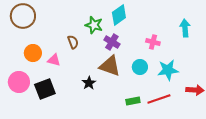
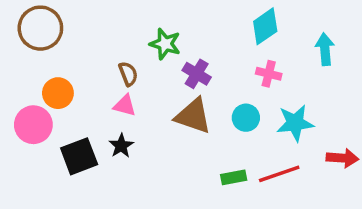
cyan diamond: (119, 15) -> (265, 26), moved
pink triangle: (54, 60) -> (125, 105), moved
pink circle: (19, 82) -> (33, 125), moved
black star: (89, 83) -> (121, 146), moved

